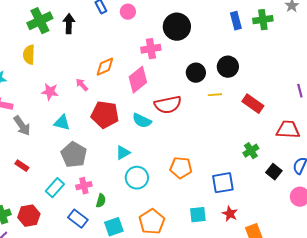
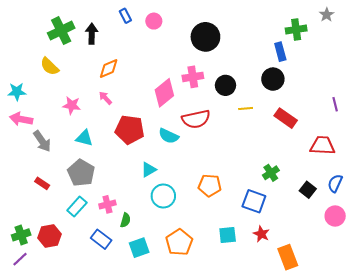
blue rectangle: (236, 21) -> (280, 52), moved
pink cross: (151, 49) -> (193, 77), moved
yellow semicircle: (29, 55) -> (50, 66), turned -48
orange diamond: (105, 67) -> (109, 68), moved
black circle: (228, 67) -> (273, 79), moved
green cross: (251, 151) -> (271, 173), moved
gray pentagon: (74, 155) -> (81, 173), moved
blue square: (223, 183) -> (254, 201), turned 30

